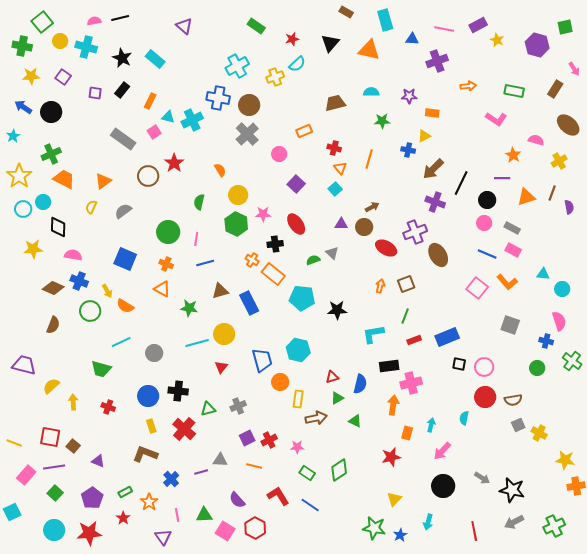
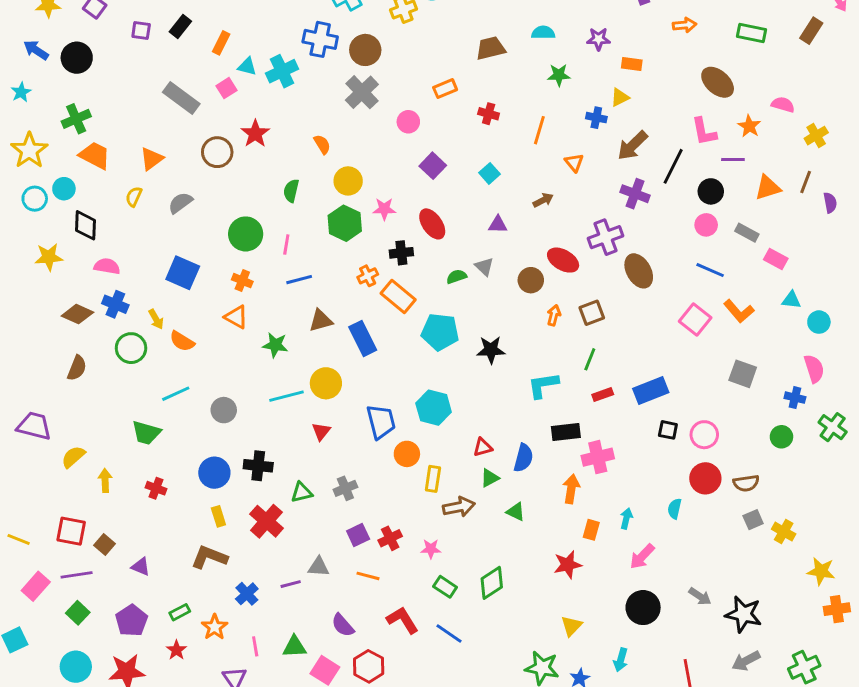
pink L-shape: (496, 119) -> (704, 132), moved, turned 45
brown ellipse: (568, 125) -> (718, 82), moved
orange triangle: (340, 168) -> (574, 163), moved
brown circle: (364, 227) -> (531, 280), moved
pink rectangle: (513, 250) -> (776, 259), moved
orange cross: (252, 260) -> (368, 276), turned 32

